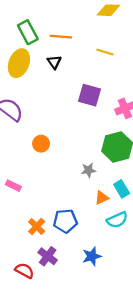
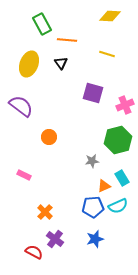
green rectangle: (28, 32) -> (42, 24), moved
blue pentagon: (65, 221) -> (93, 207), moved

